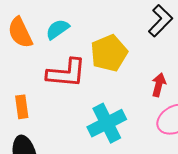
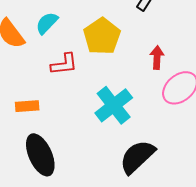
red L-shape: (66, 73) -> (64, 64), size x0.7
orange rectangle: (22, 107) -> (27, 106), turned -75

